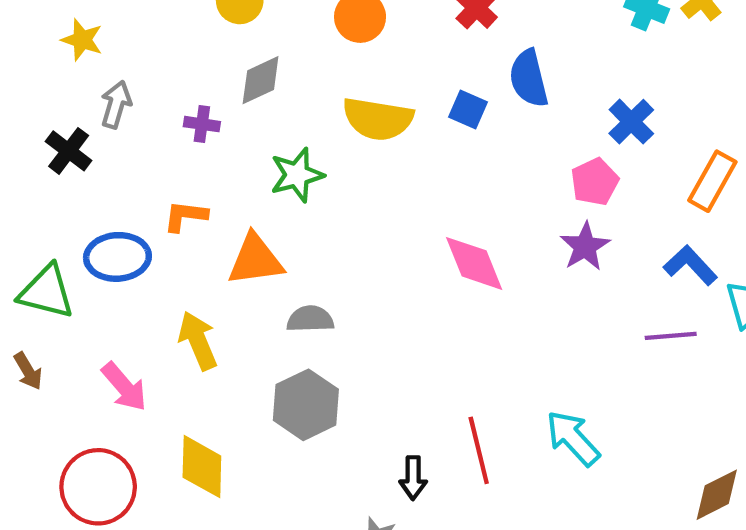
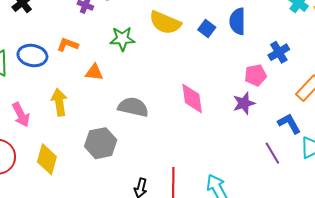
orange triangle: (255, 260) -> (94, 72), size x0.7
gray semicircle: (310, 319) -> (133, 107), moved, size x1.4
purple line: (671, 336) -> (272, 153), turned 50

